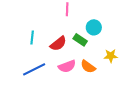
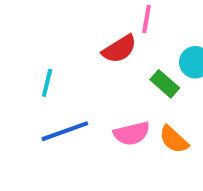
cyan line: (32, 37) -> (47, 83), moved
red semicircle: (58, 44) -> (119, 49), moved

